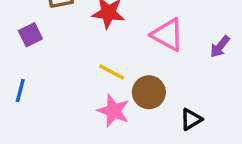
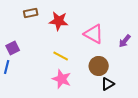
purple square: (30, 35) -> (13, 48), moved
brown circle: (149, 92) -> (99, 66), moved

